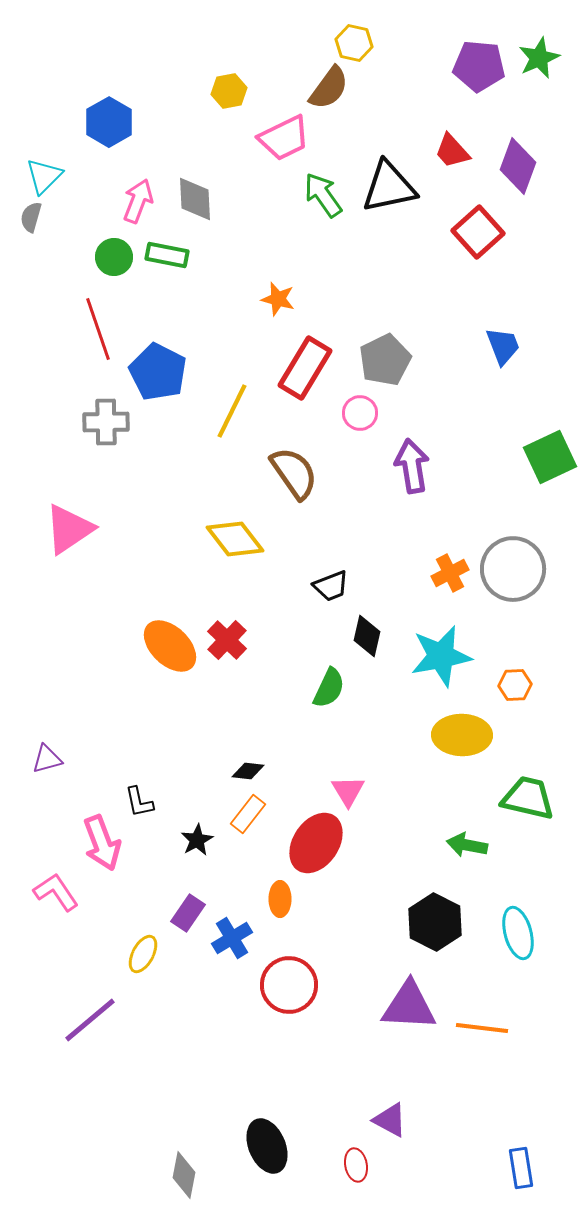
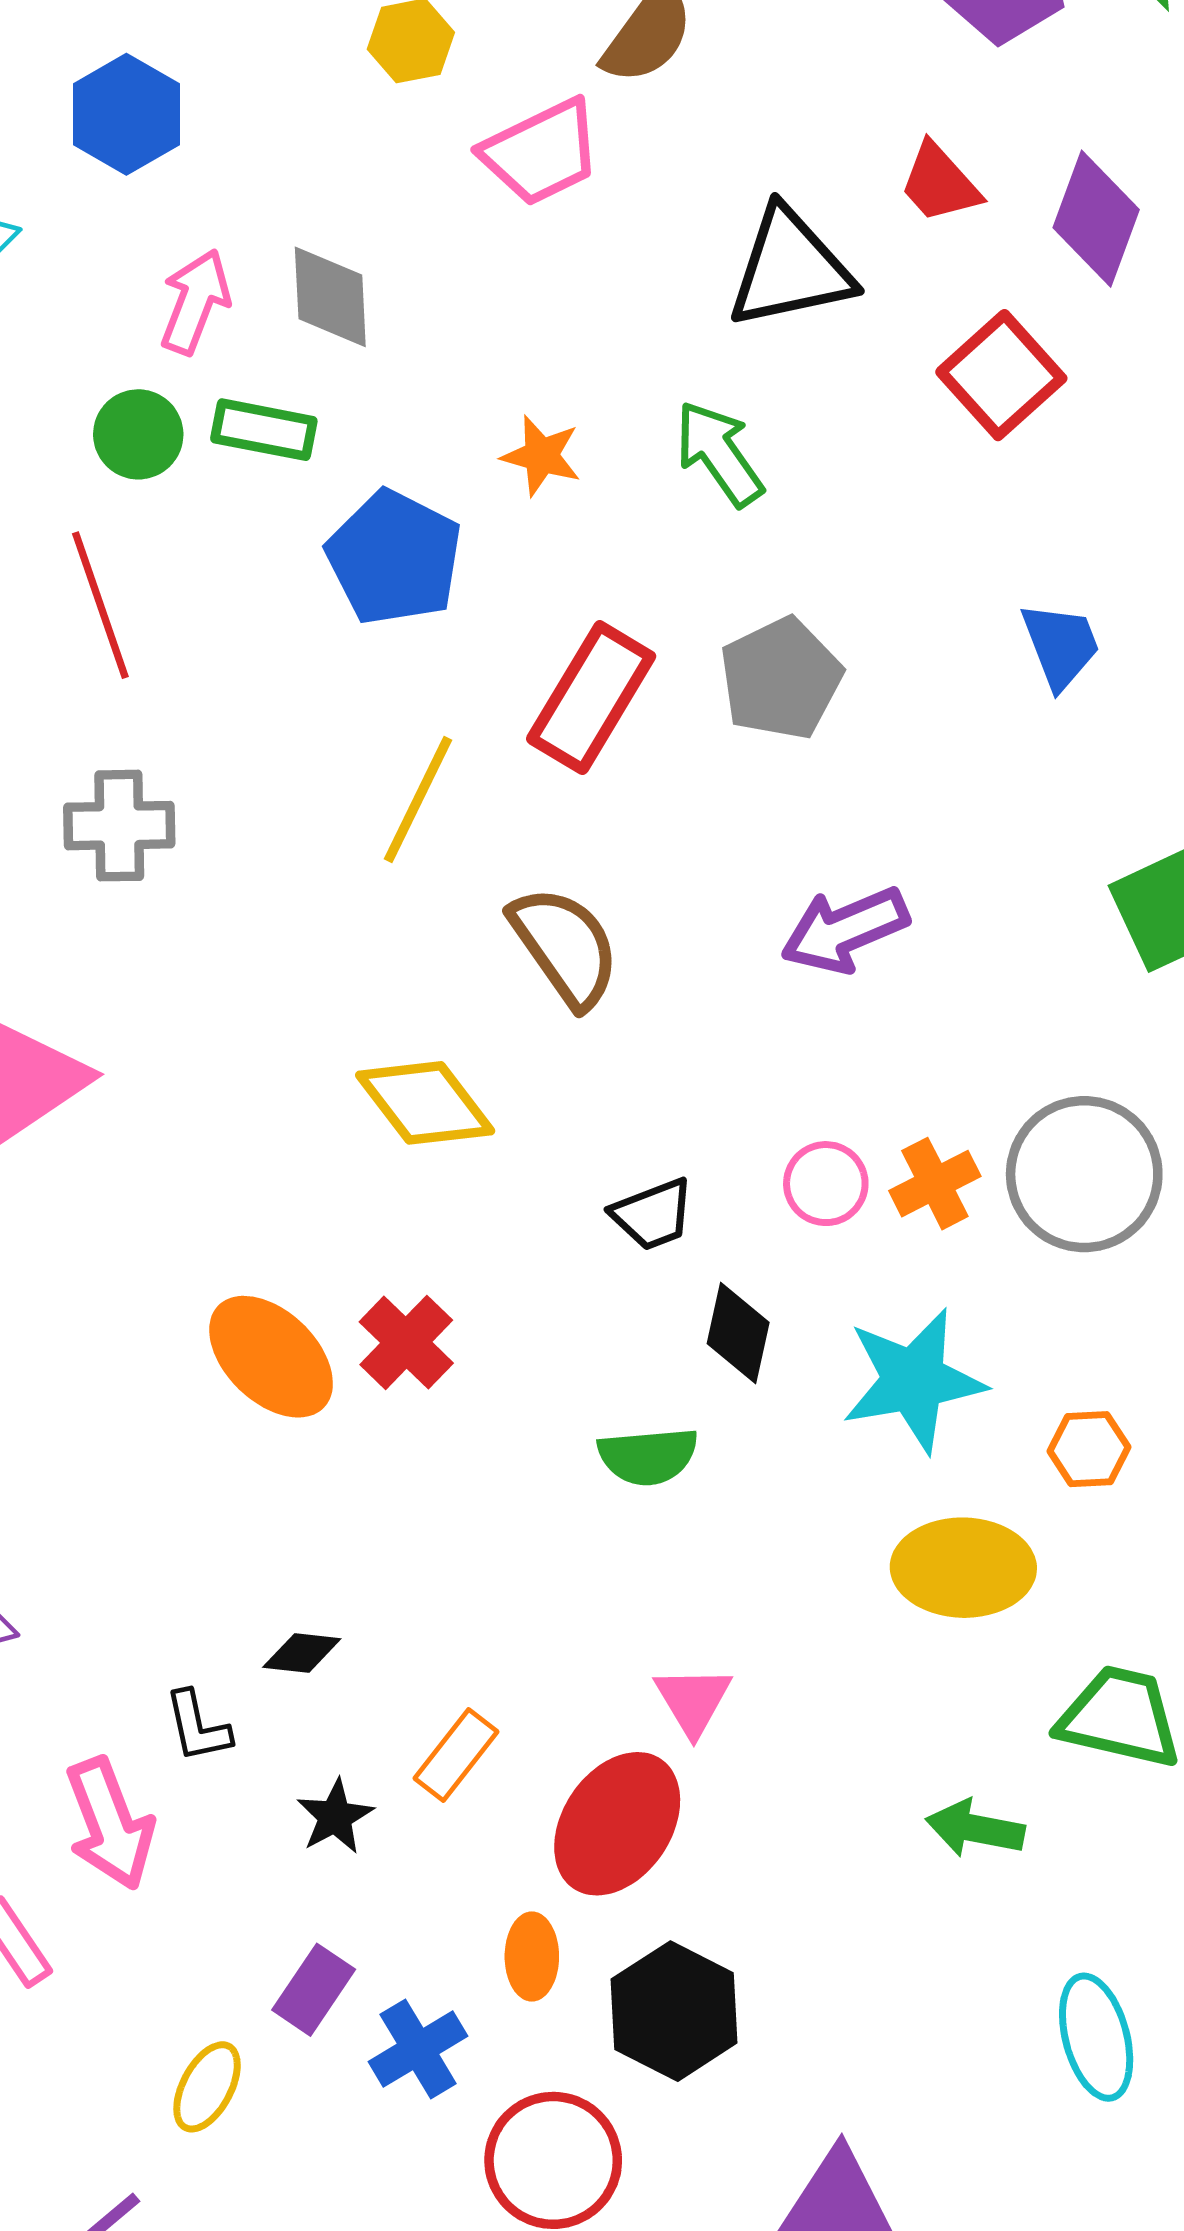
green arrow: (323, 195) -> (719, 453), moved
orange star: (278, 299) -> (541, 456), moved
blue pentagon: (158, 372) -> (394, 558), moved
pink circle: (360, 413) -> (826, 1184), moved
purple arrow: (412, 466) -> (845, 930), turned -104
green semicircle: (329, 688) -> (648, 1456), turned 60
black diamond: (248, 771) -> (302, 1653), moved
black hexagon: (435, 922) -> (674, 2011), moved

